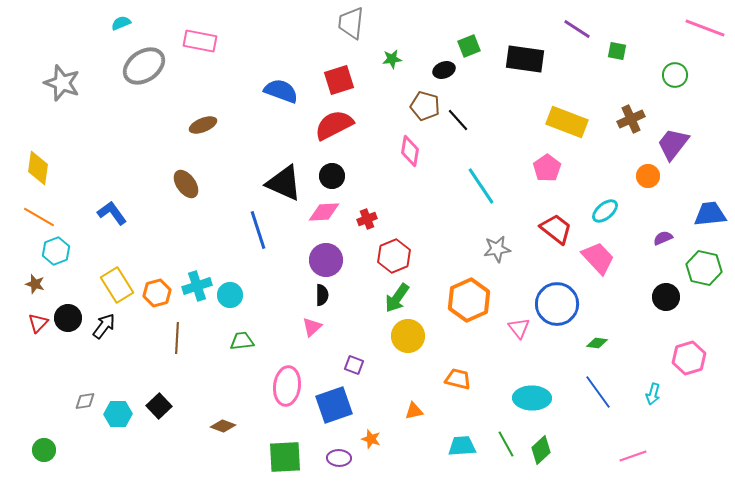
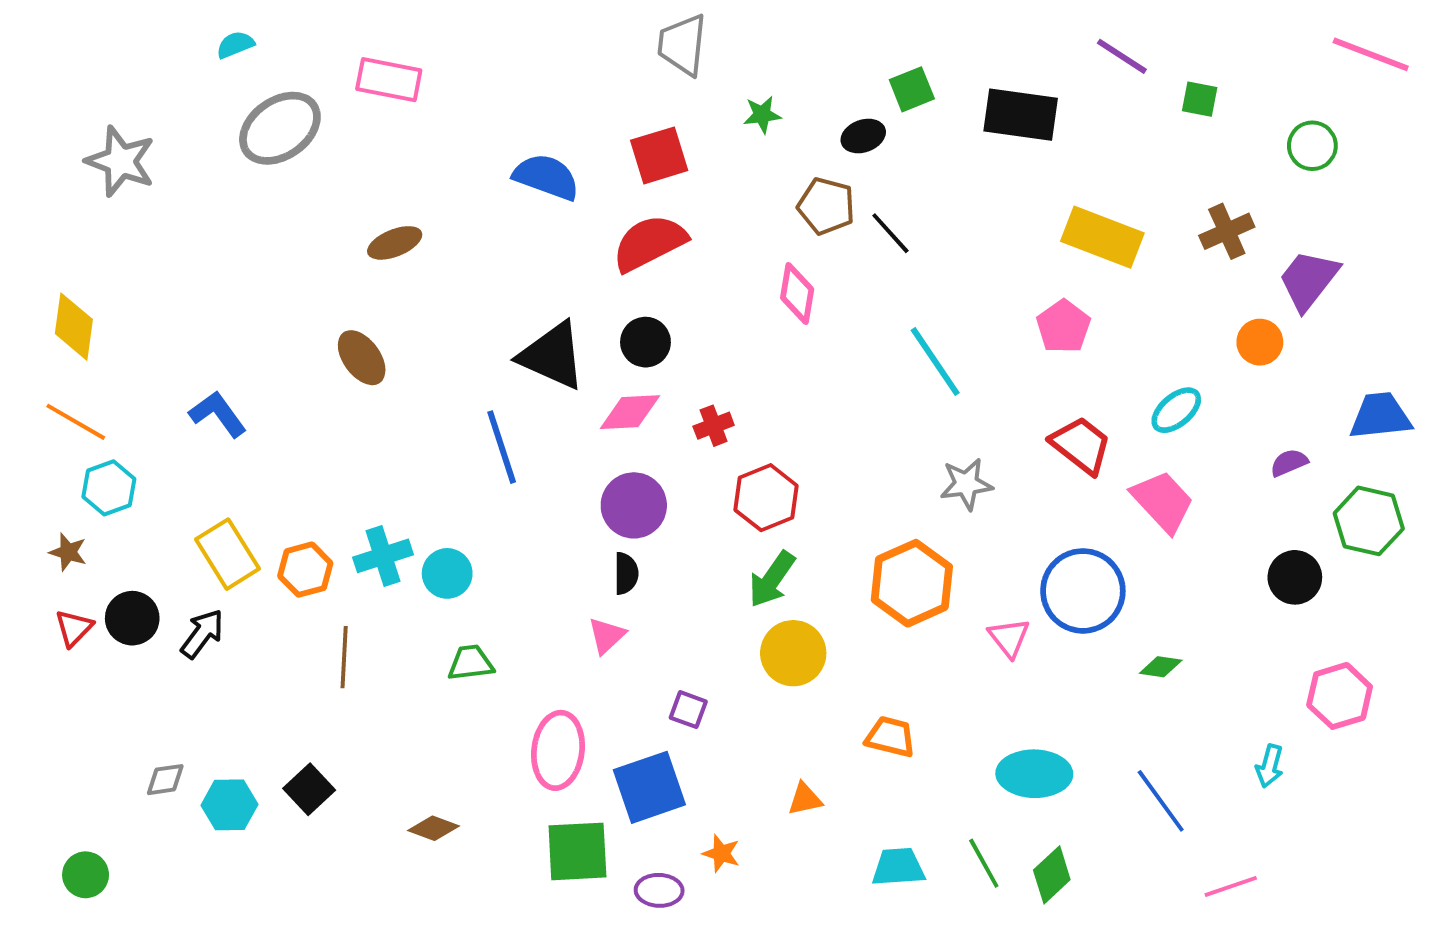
blue line: (598, 392) -> (1161, 801), moved
green square: (285, 457) -> (577, 851), moved

